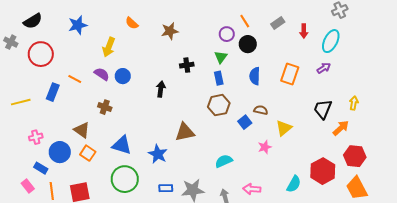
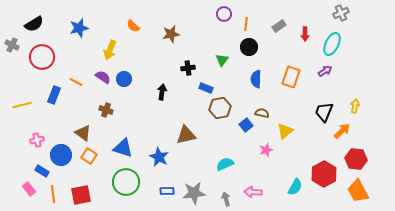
orange line: (245, 21) -> (246, 24), turned 40
purple circle: (227, 34) -> (224, 14), moved
blue rectangle: (219, 78) -> (206, 88), moved, turned -56

